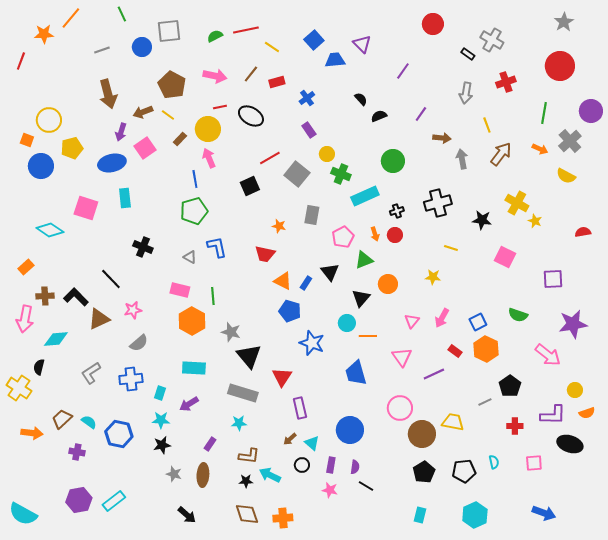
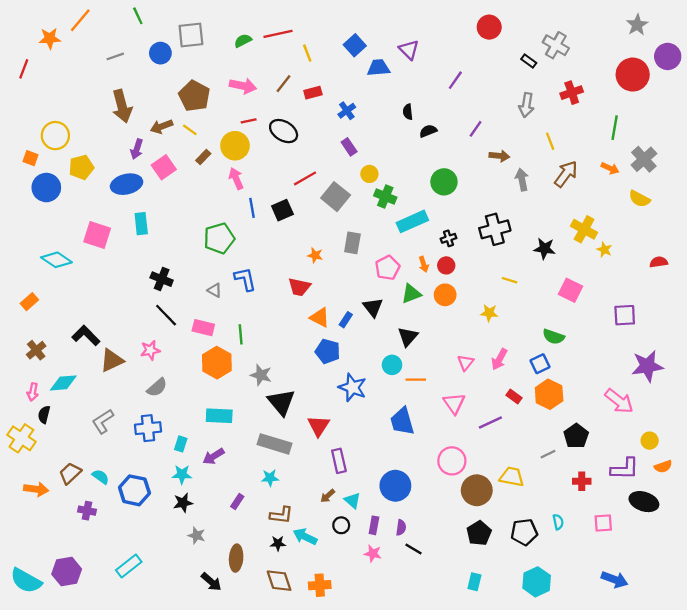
yellow line: (272, 47) -> (307, 53), turned 35
black semicircle: (361, 99) -> (408, 112), turned -144
purple circle: (591, 111) -> (668, 56), moved
blue line: (195, 179) -> (252, 208), moved
black line: (111, 279) -> (166, 315), moved
orange circle: (388, 284) -> (445, 295), moved
brown cross: (45, 296) -> (36, 350), moved, turned -36
green semicircle: (518, 315) -> (554, 337), moved
pink arrow: (25, 319) -> (33, 392), moved, size x0.6
brown ellipse: (203, 475) -> (236, 558), moved
purple hexagon: (79, 500) -> (67, 572), moved

